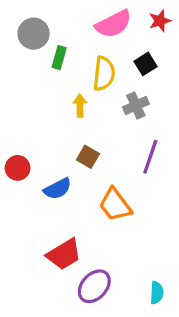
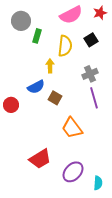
gray cross: (136, 106) -> (90, 74), moved
purple line: (150, 157) -> (94, 98), turned -35
blue semicircle: (58, 189) -> (36, 87), moved
purple ellipse: (94, 286) -> (73, 172), moved

